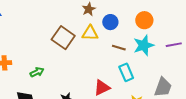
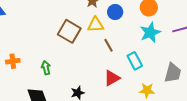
brown line: (119, 48) -> (109, 45), moved, turned 48
green arrow: (37, 72) -> (46, 68), turned -72

